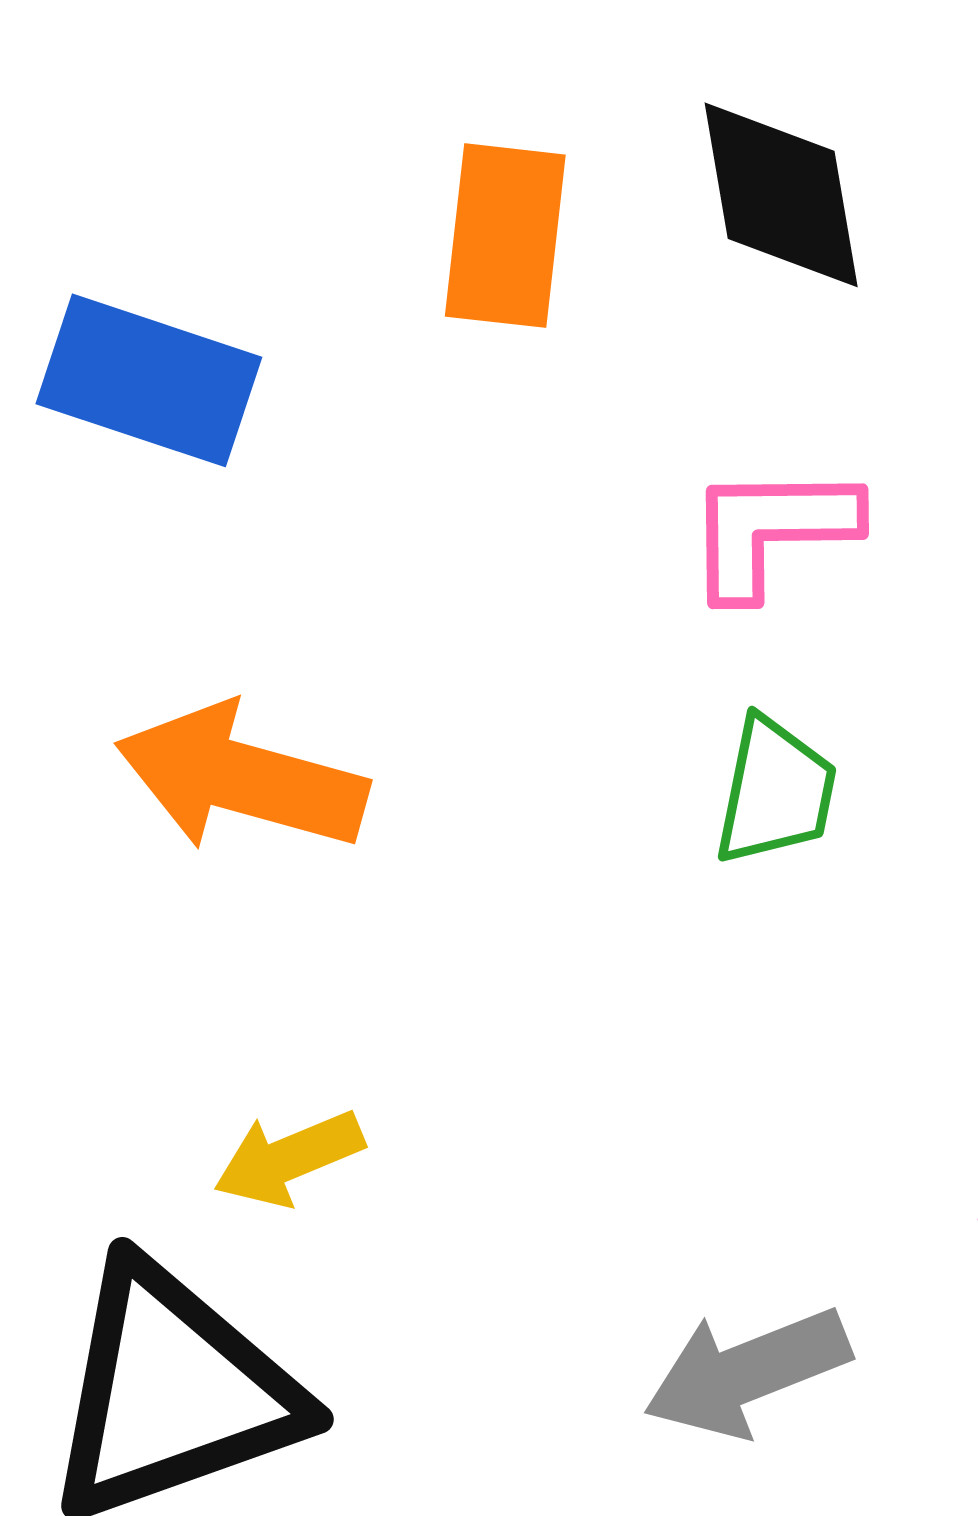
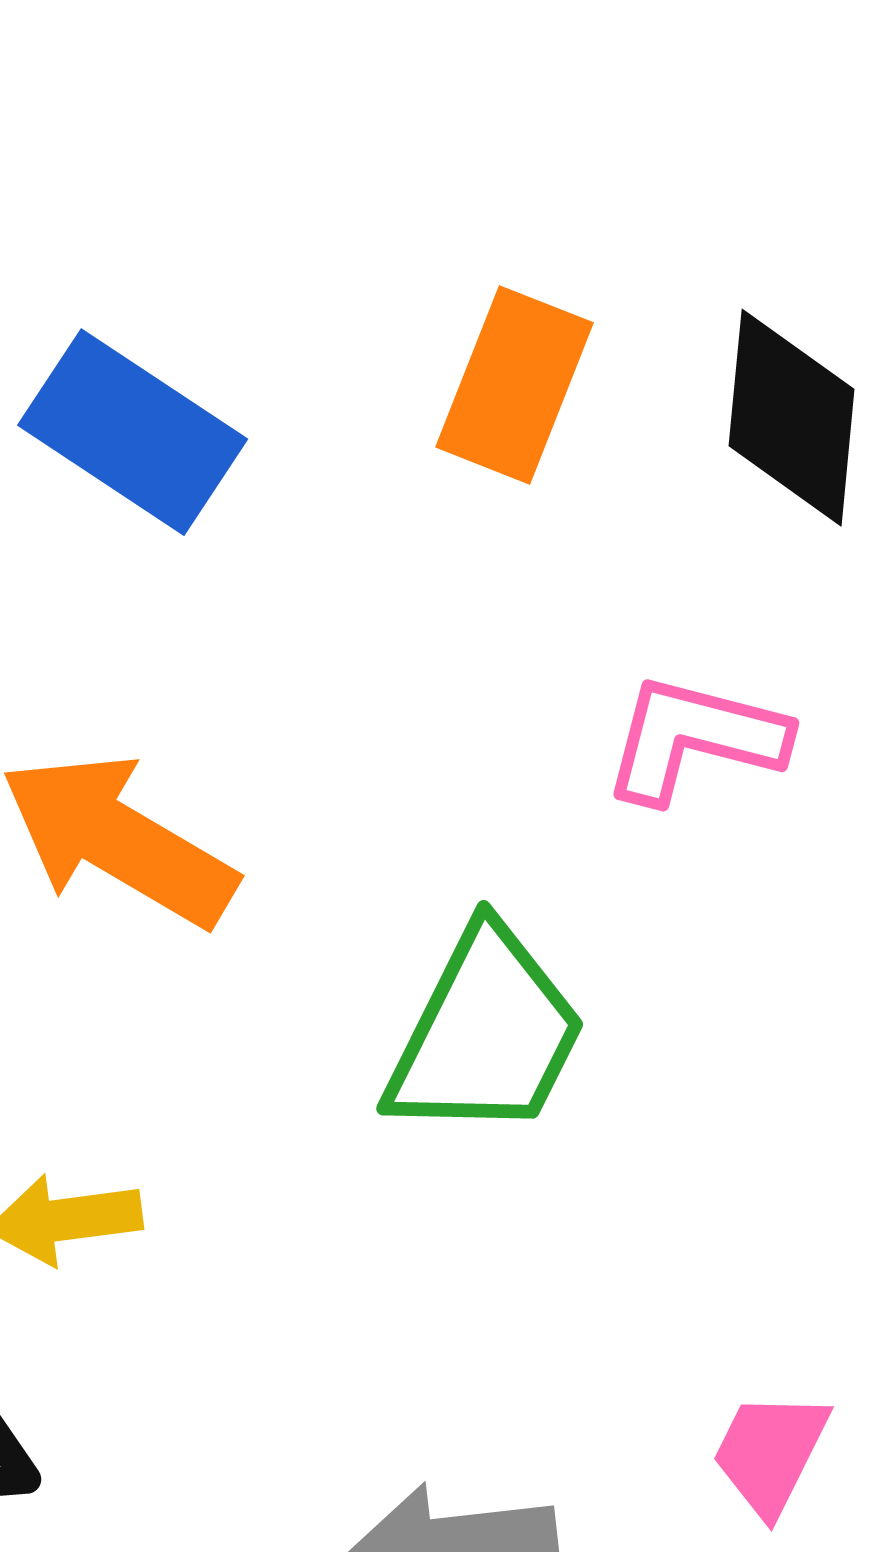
green trapezoid: (775, 791) -> (486, 1034), moved, size x1.5

